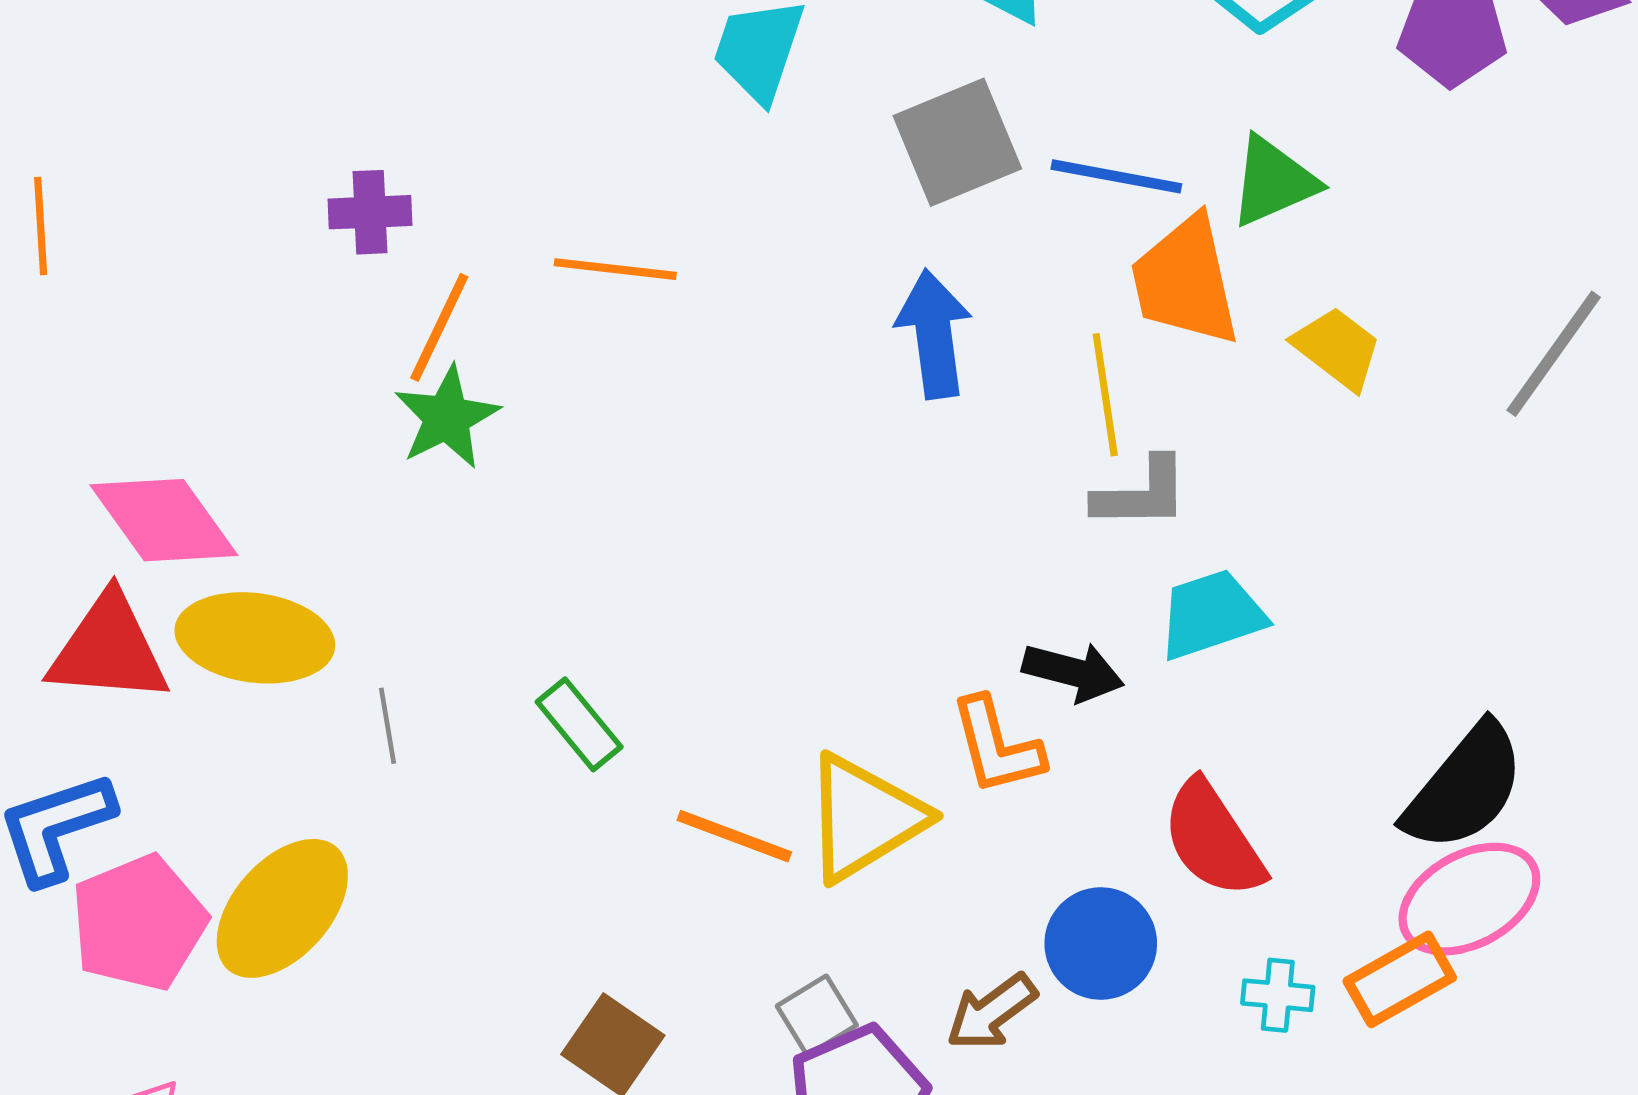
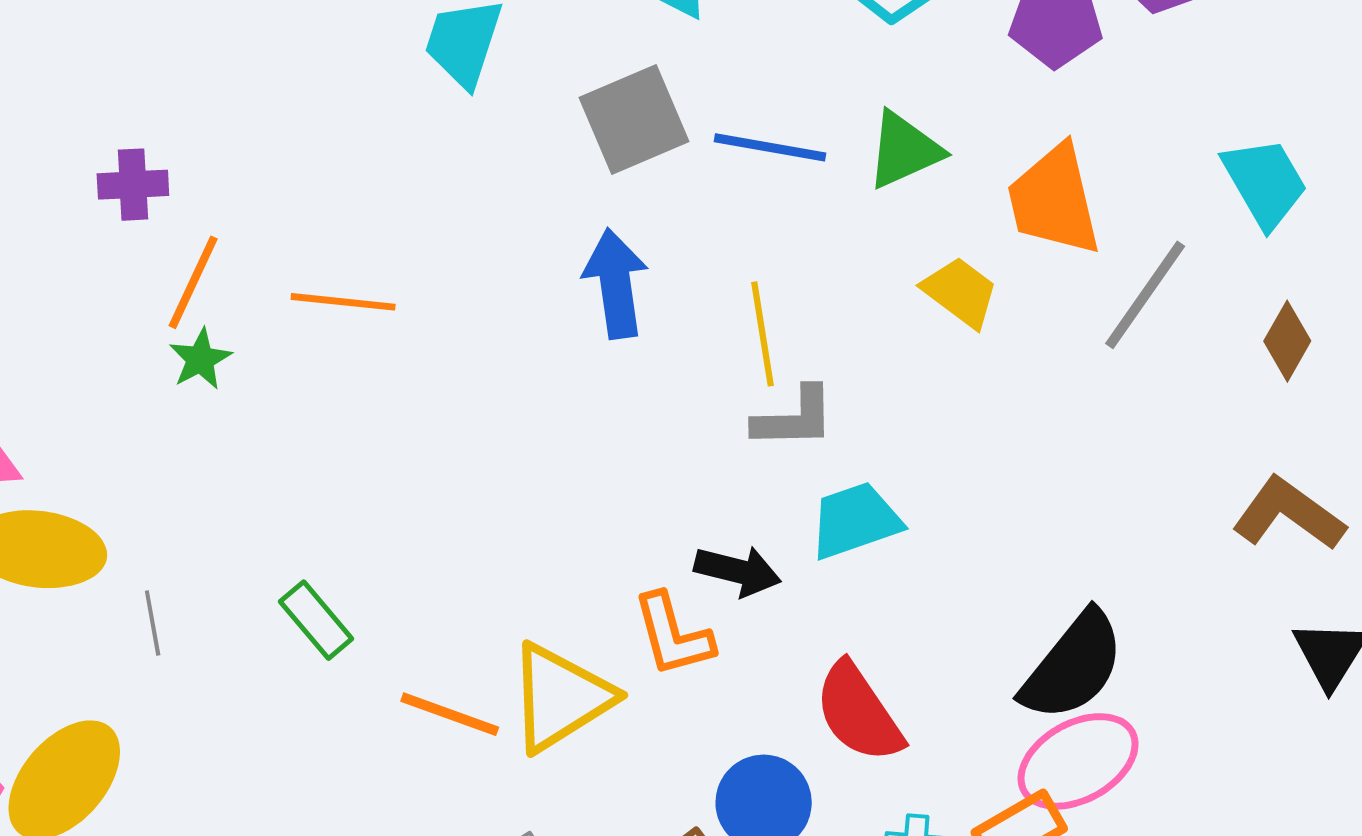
orange line: (615, 269) -> (343, 302), moved
orange trapezoid: (1185, 281) -> (1054, 200), moved
green star: (447, 417) -> (200, 359), size x0.7

